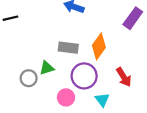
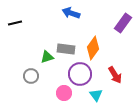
green triangle: (47, 68) -> (47, 57), moved

